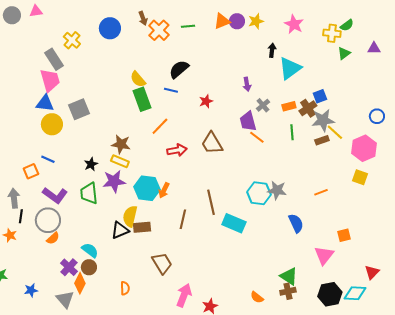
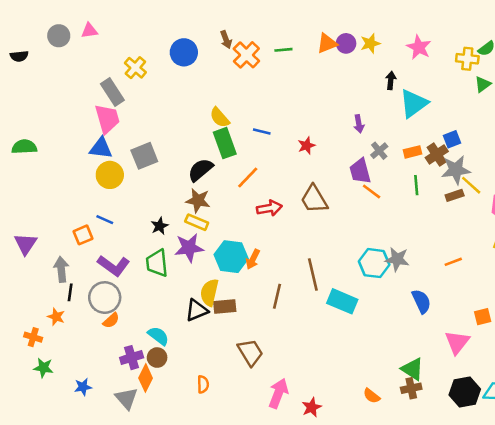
black semicircle: (179, 69) -> (200, 170), moved
purple cross: (69, 267) -> (132, 358), turned 30

